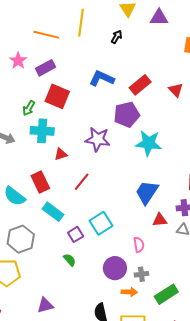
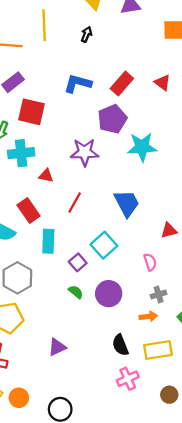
red triangle: (61, 154) -> (46, 176), turned 40
blue trapezoid: (147, 192) -> (127, 203), moved, turned 128
cyan rectangle: (53, 212) -> (48, 241), turned 65
purple circle: (115, 268) -> (109, 294), moved

